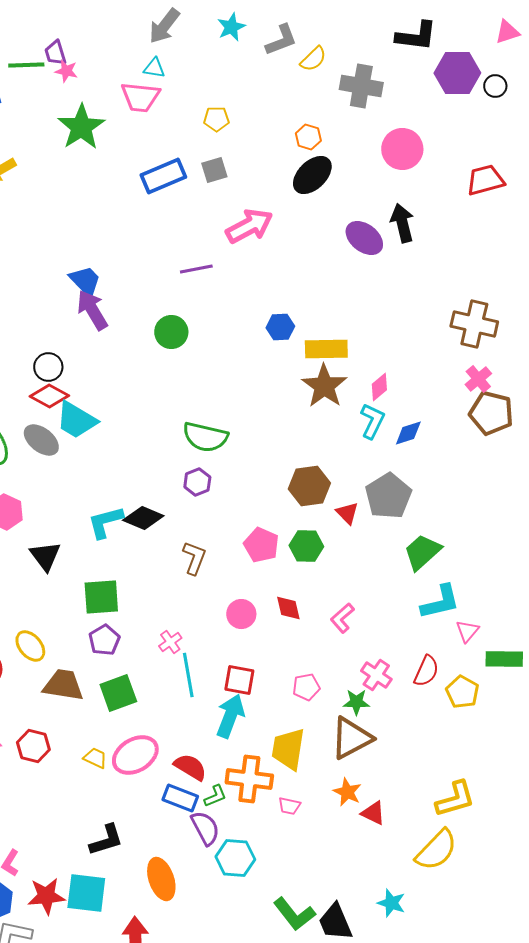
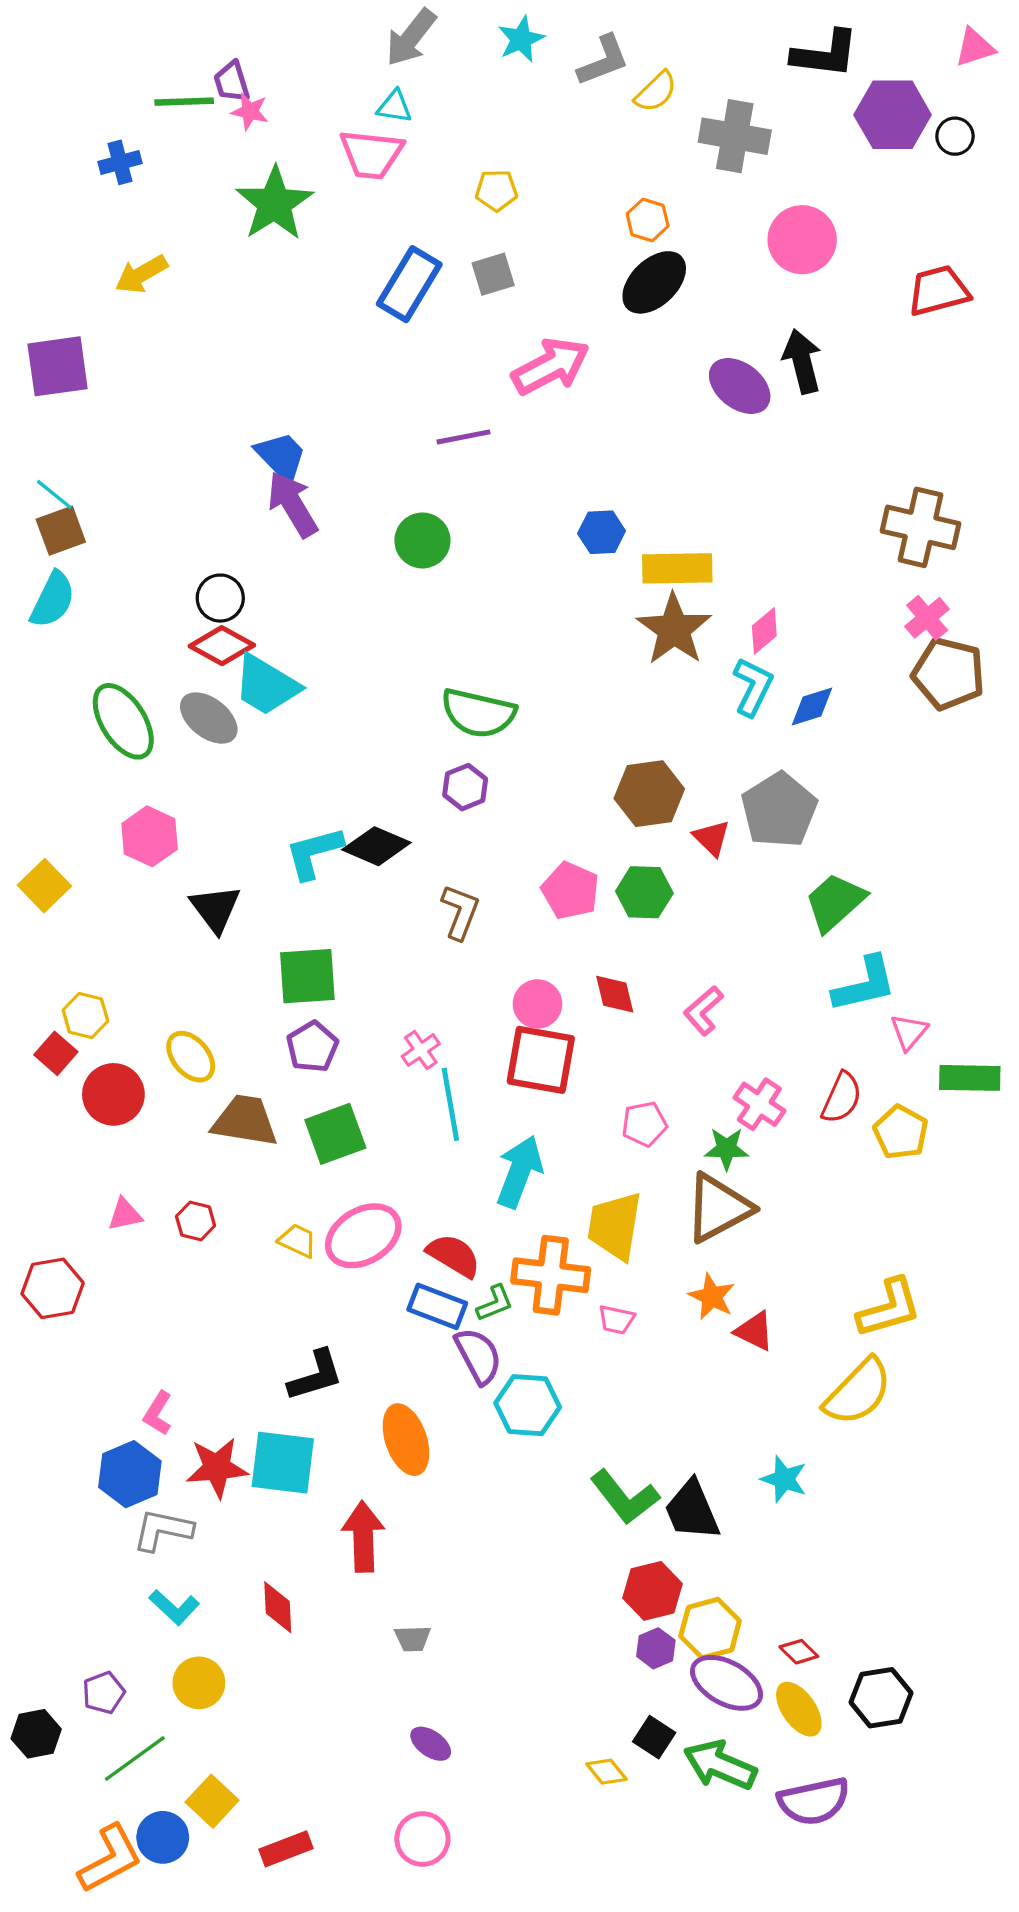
blue rectangle: (163, 176) -> (409, 284), turned -36
red square: (239, 680) -> (541, 1060), moved, size x1.4
red hexagon: (33, 746) -> (196, 1221), size x0.7

